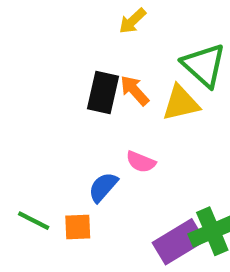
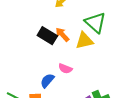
black rectangle: (103, 92) -> (47, 36), turned -72

